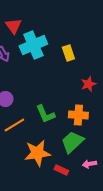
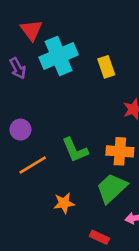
orange star: (37, 153) -> (64, 203), size x0.6
red rectangle: (61, 170) -> (99, 237), moved

